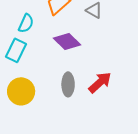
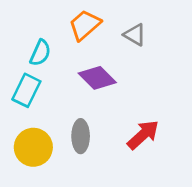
gray ellipse: (68, 84) -> (81, 136), moved

